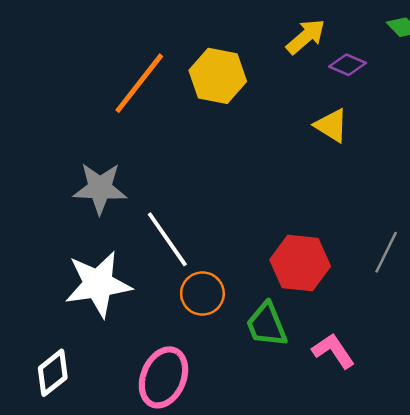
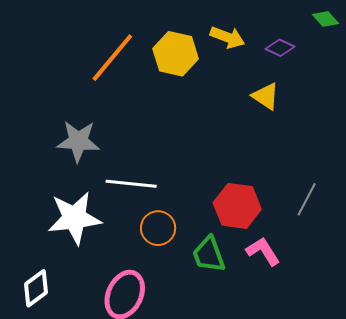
yellow arrow: (306, 37) -> (227, 37), moved, turned 60
white line: (167, 239) -> (131, 184), turned -51
pink L-shape: (333, 351) -> (263, 251), moved

